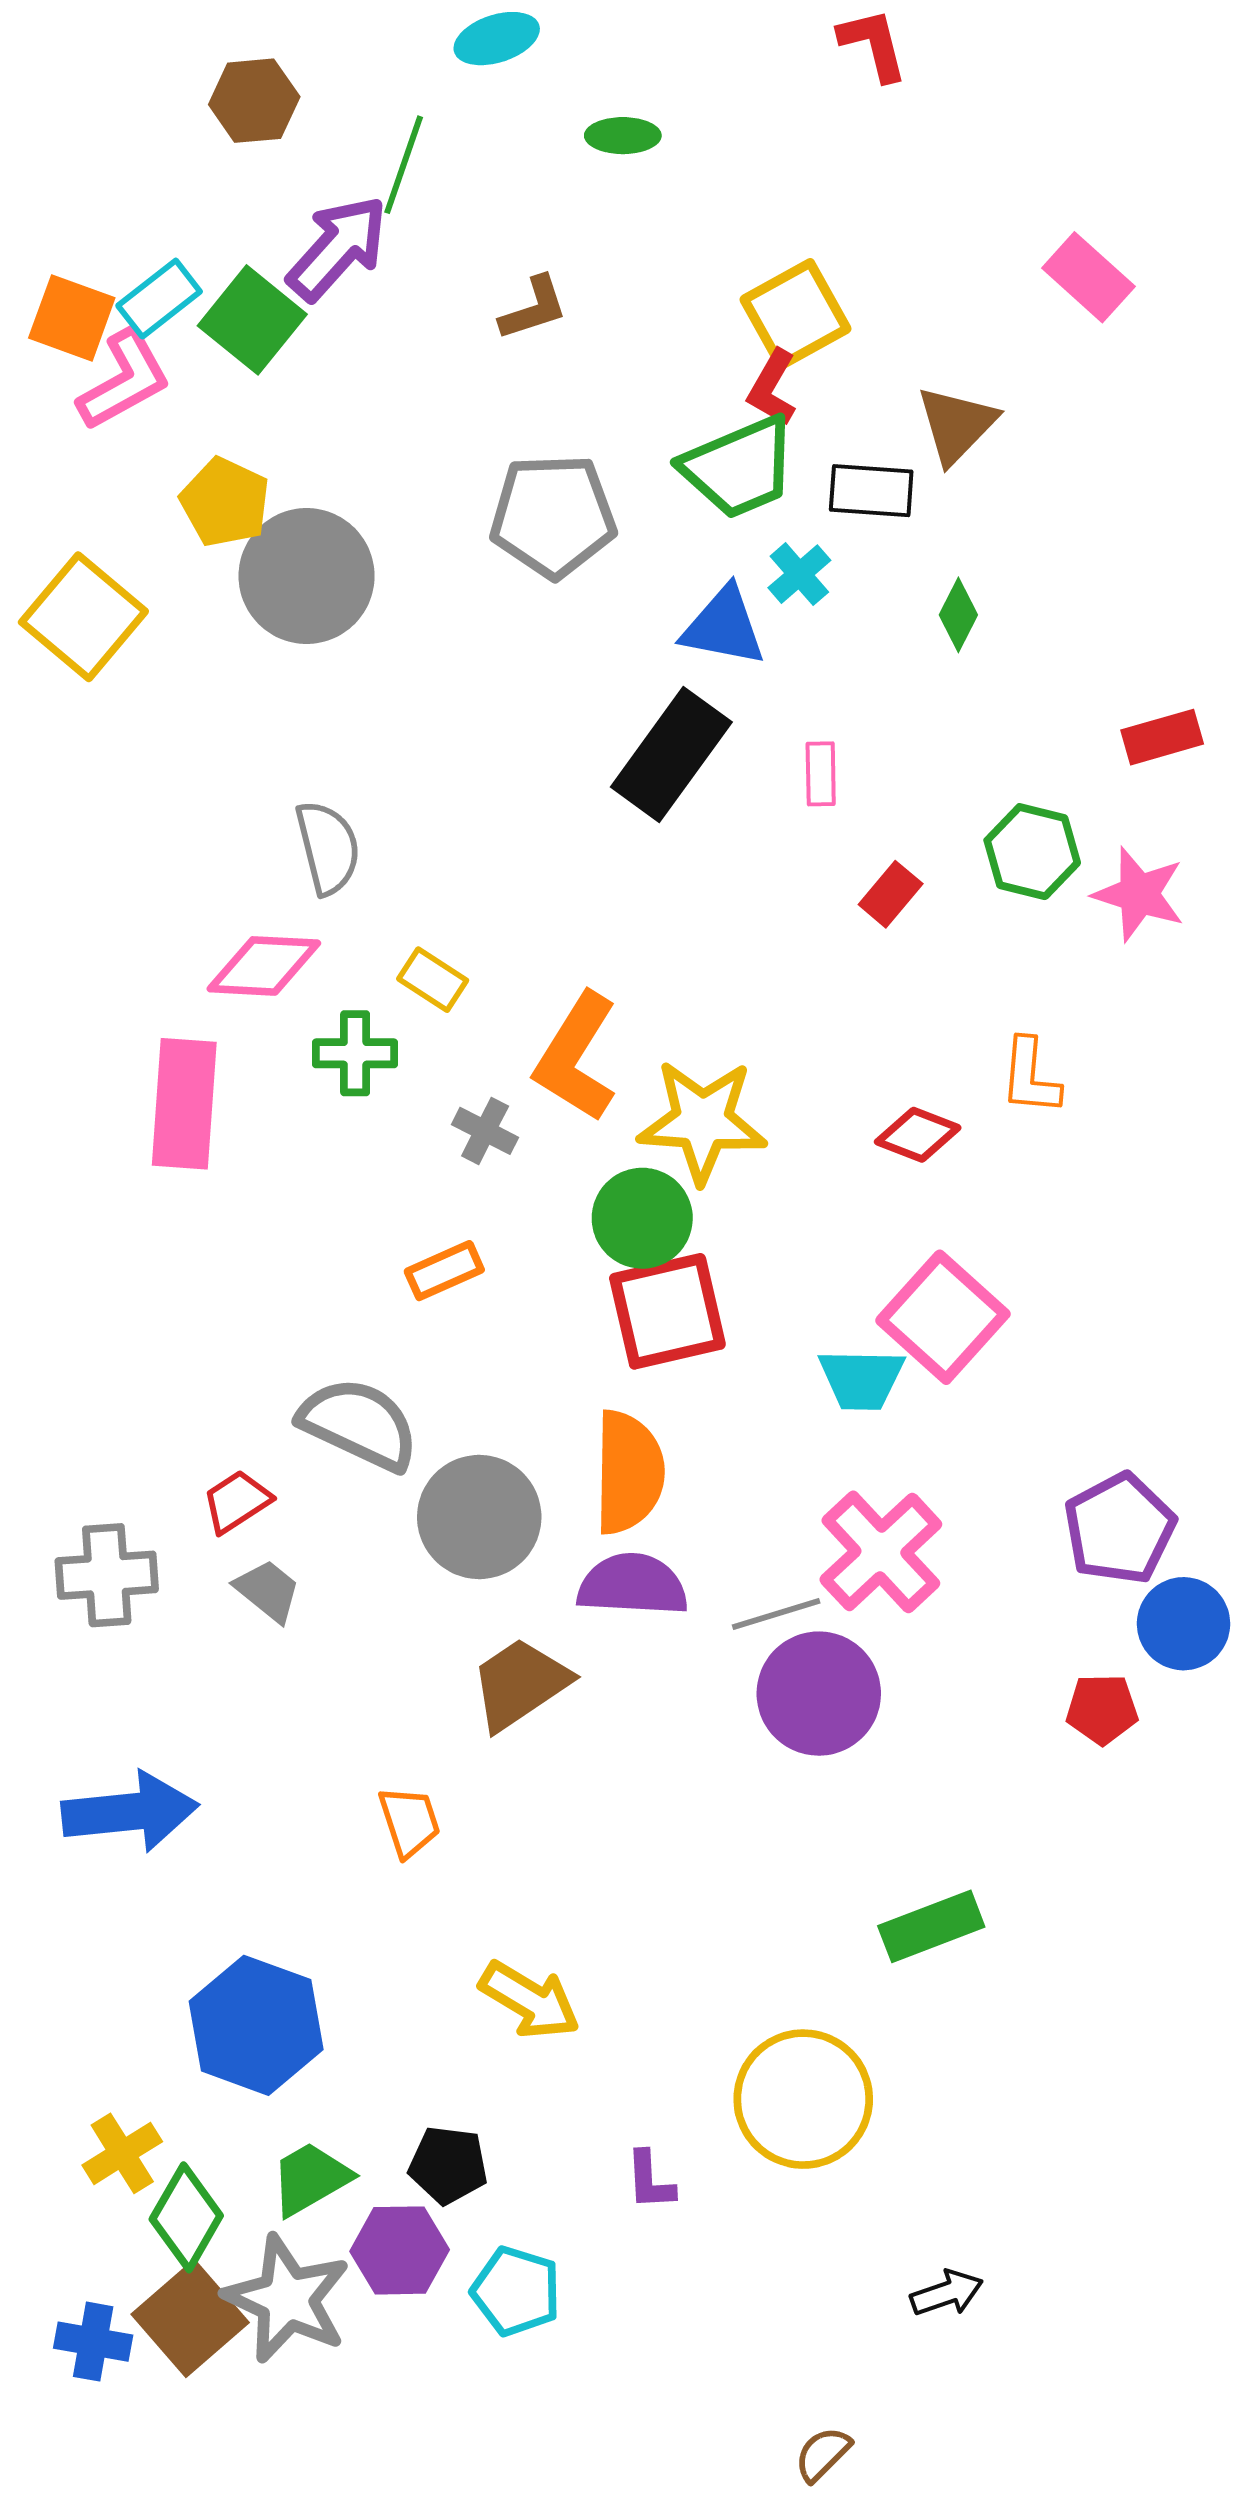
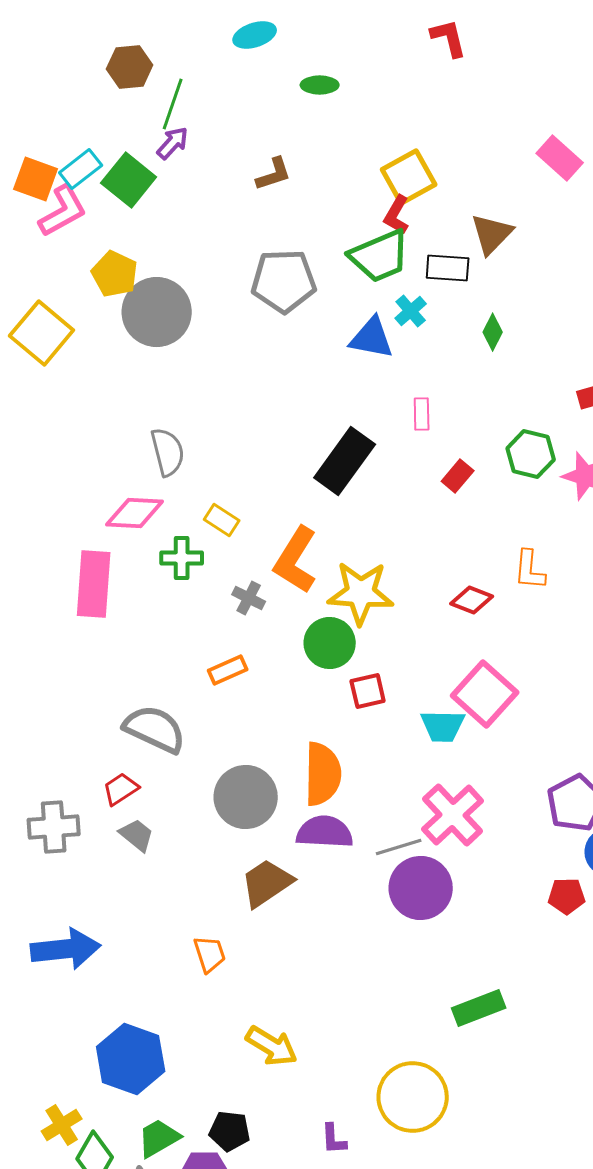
green line: (404, 165) -> (173, 104), moved
purple arrow: (338, 248) -> (173, 143), size x0.6
black rectangle: (671, 755) -> (345, 461), moved
red square: (667, 1311) -> (368, 691), moved, size x0.6
gray semicircle: (359, 1424) -> (155, 729), moved

